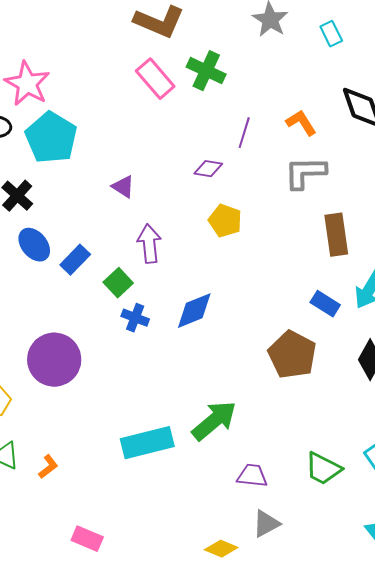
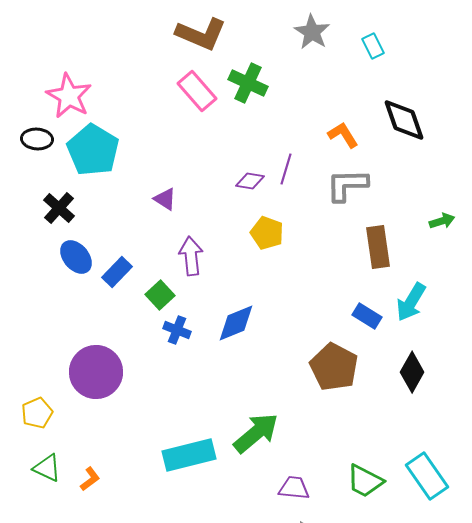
purple line: (244, 133) -> (286, 169), moved

